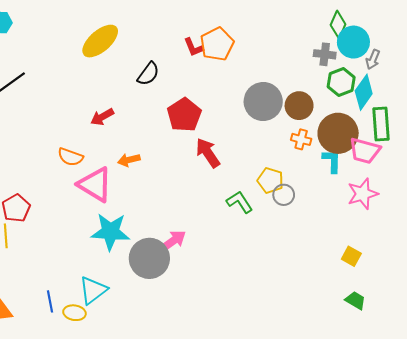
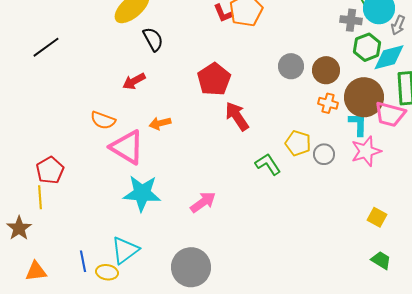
black semicircle: (148, 74) -> (153, 39), moved, turned -65
cyan diamond: (364, 92) -> (389, 57), turned 40
gray circle: (263, 102) -> (291, 66), size x0.7
pink star: (363, 194) -> (366, 151), moved
gray circle: (284, 195) -> (324, 154), moved
gray circle: (149, 258) -> (191, 267), moved

